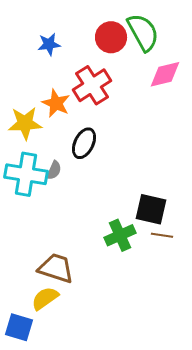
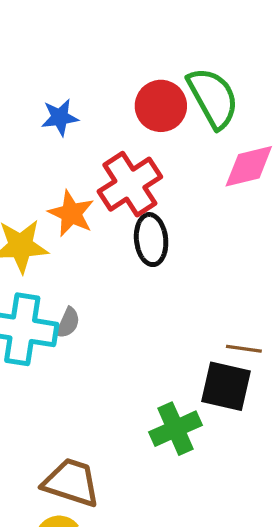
black ellipse: (84, 143) -> (151, 240), moved, turned -32
brown line: (162, 235) -> (244, 349), moved

